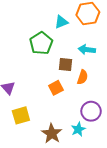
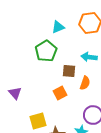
cyan triangle: (61, 22) -> (58, 27), moved
yellow square: (21, 115) -> (38, 121), moved

